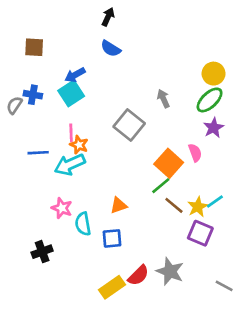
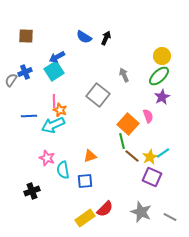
black arrow: (108, 17) -> (106, 38), moved
blue cross: (33, 95) -> (25, 72), turned -32
green line: (161, 186) -> (122, 141), turned -63
gray star: (170, 271) -> (141, 212), moved

